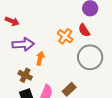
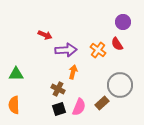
purple arrow: (23, 44) -> (66, 50), moved
gray circle: (90, 57) -> (120, 85), moved

